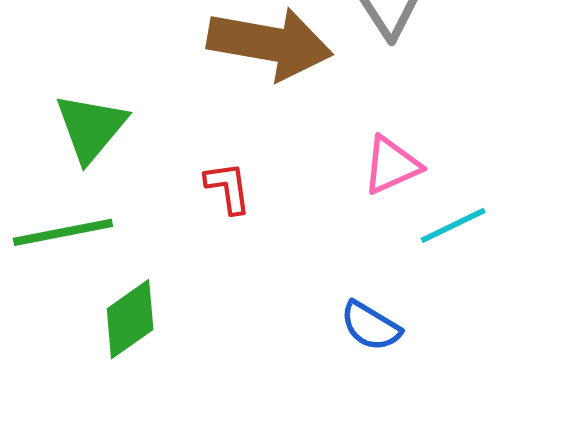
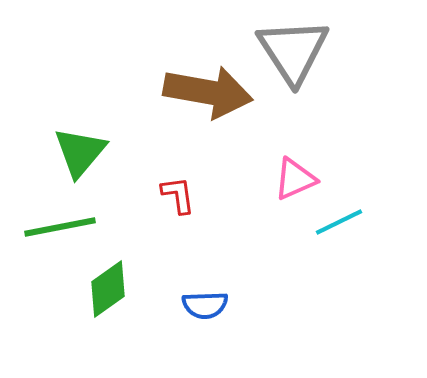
blue semicircle: (371, 326) -> (205, 305), moved, turned -33

